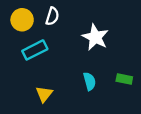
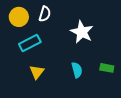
yellow triangle: (44, 94) -> (37, 72), moved

